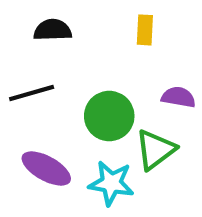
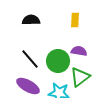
black line: (32, 93) -> (30, 59), moved, turned 65
purple semicircle: (178, 97) -> (79, 51), moved

